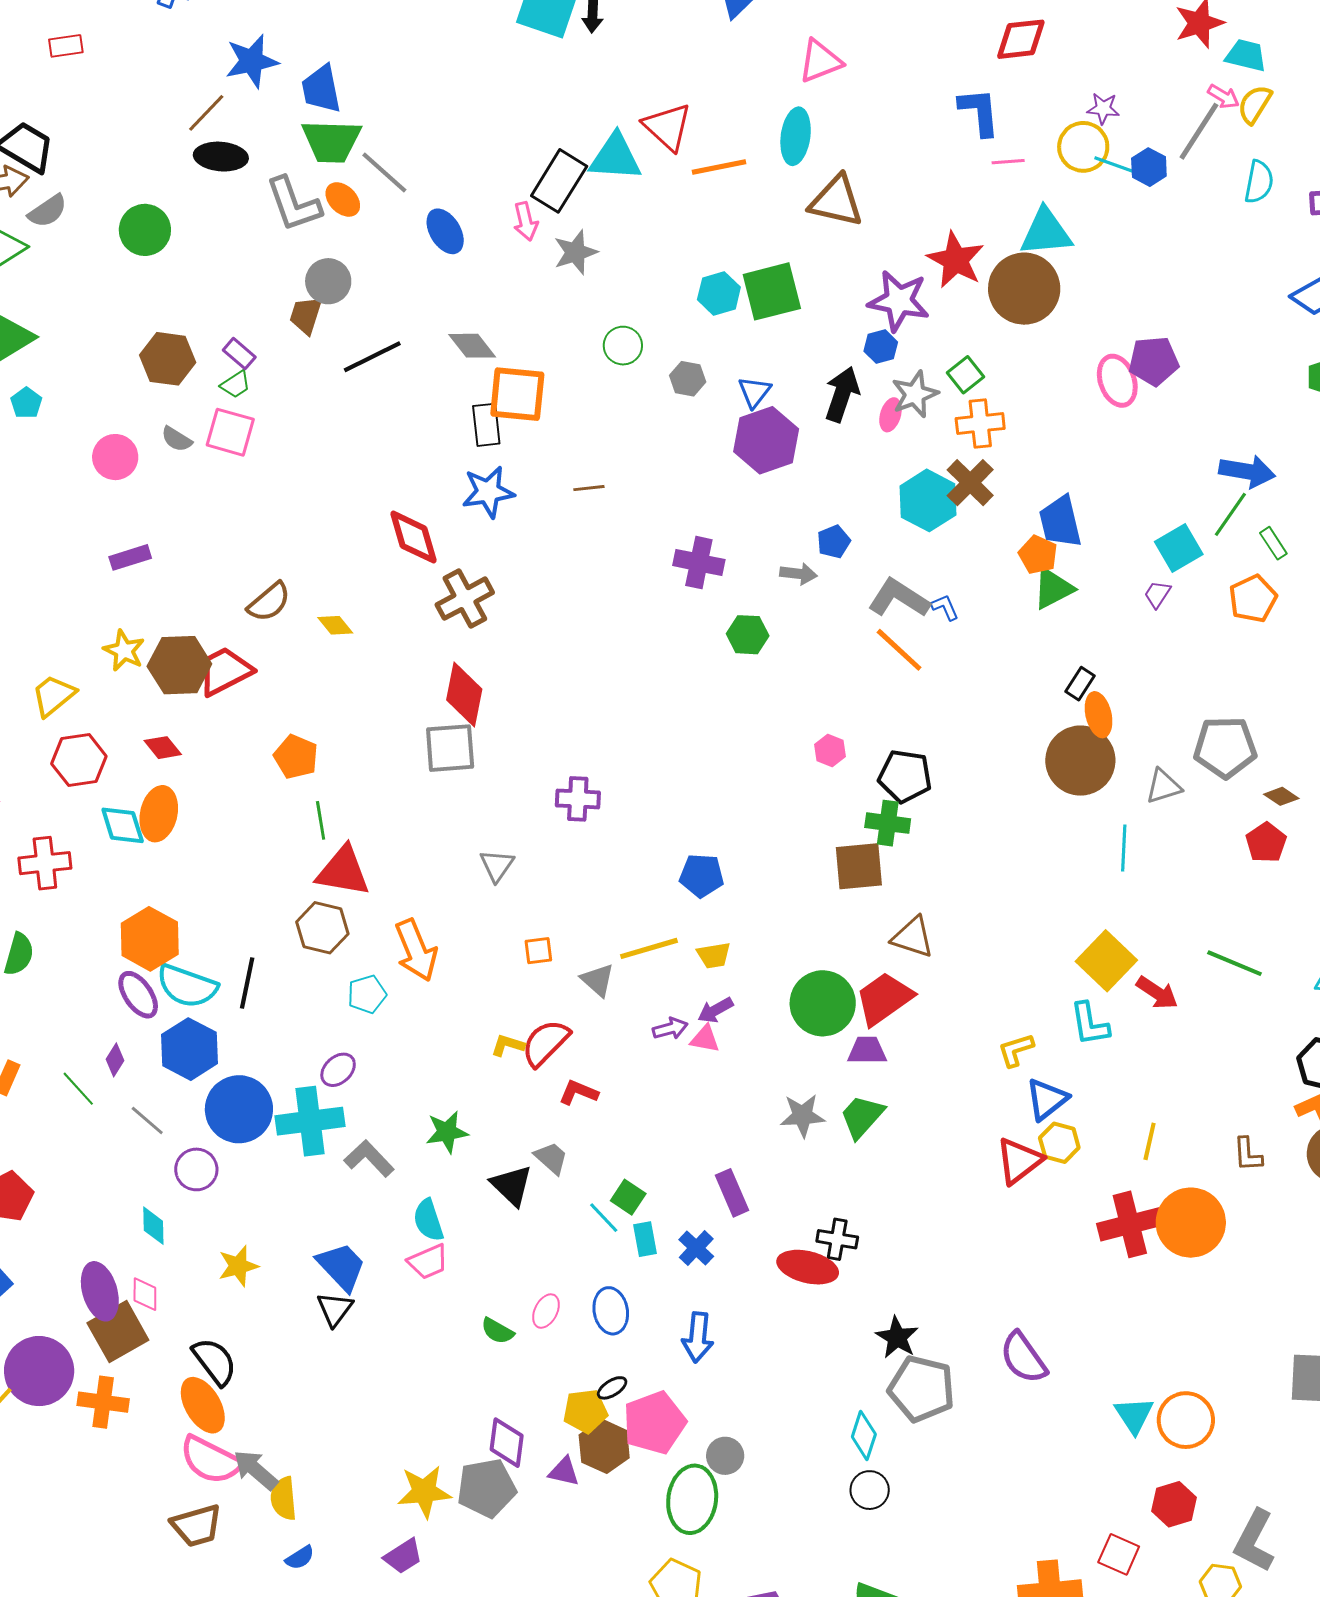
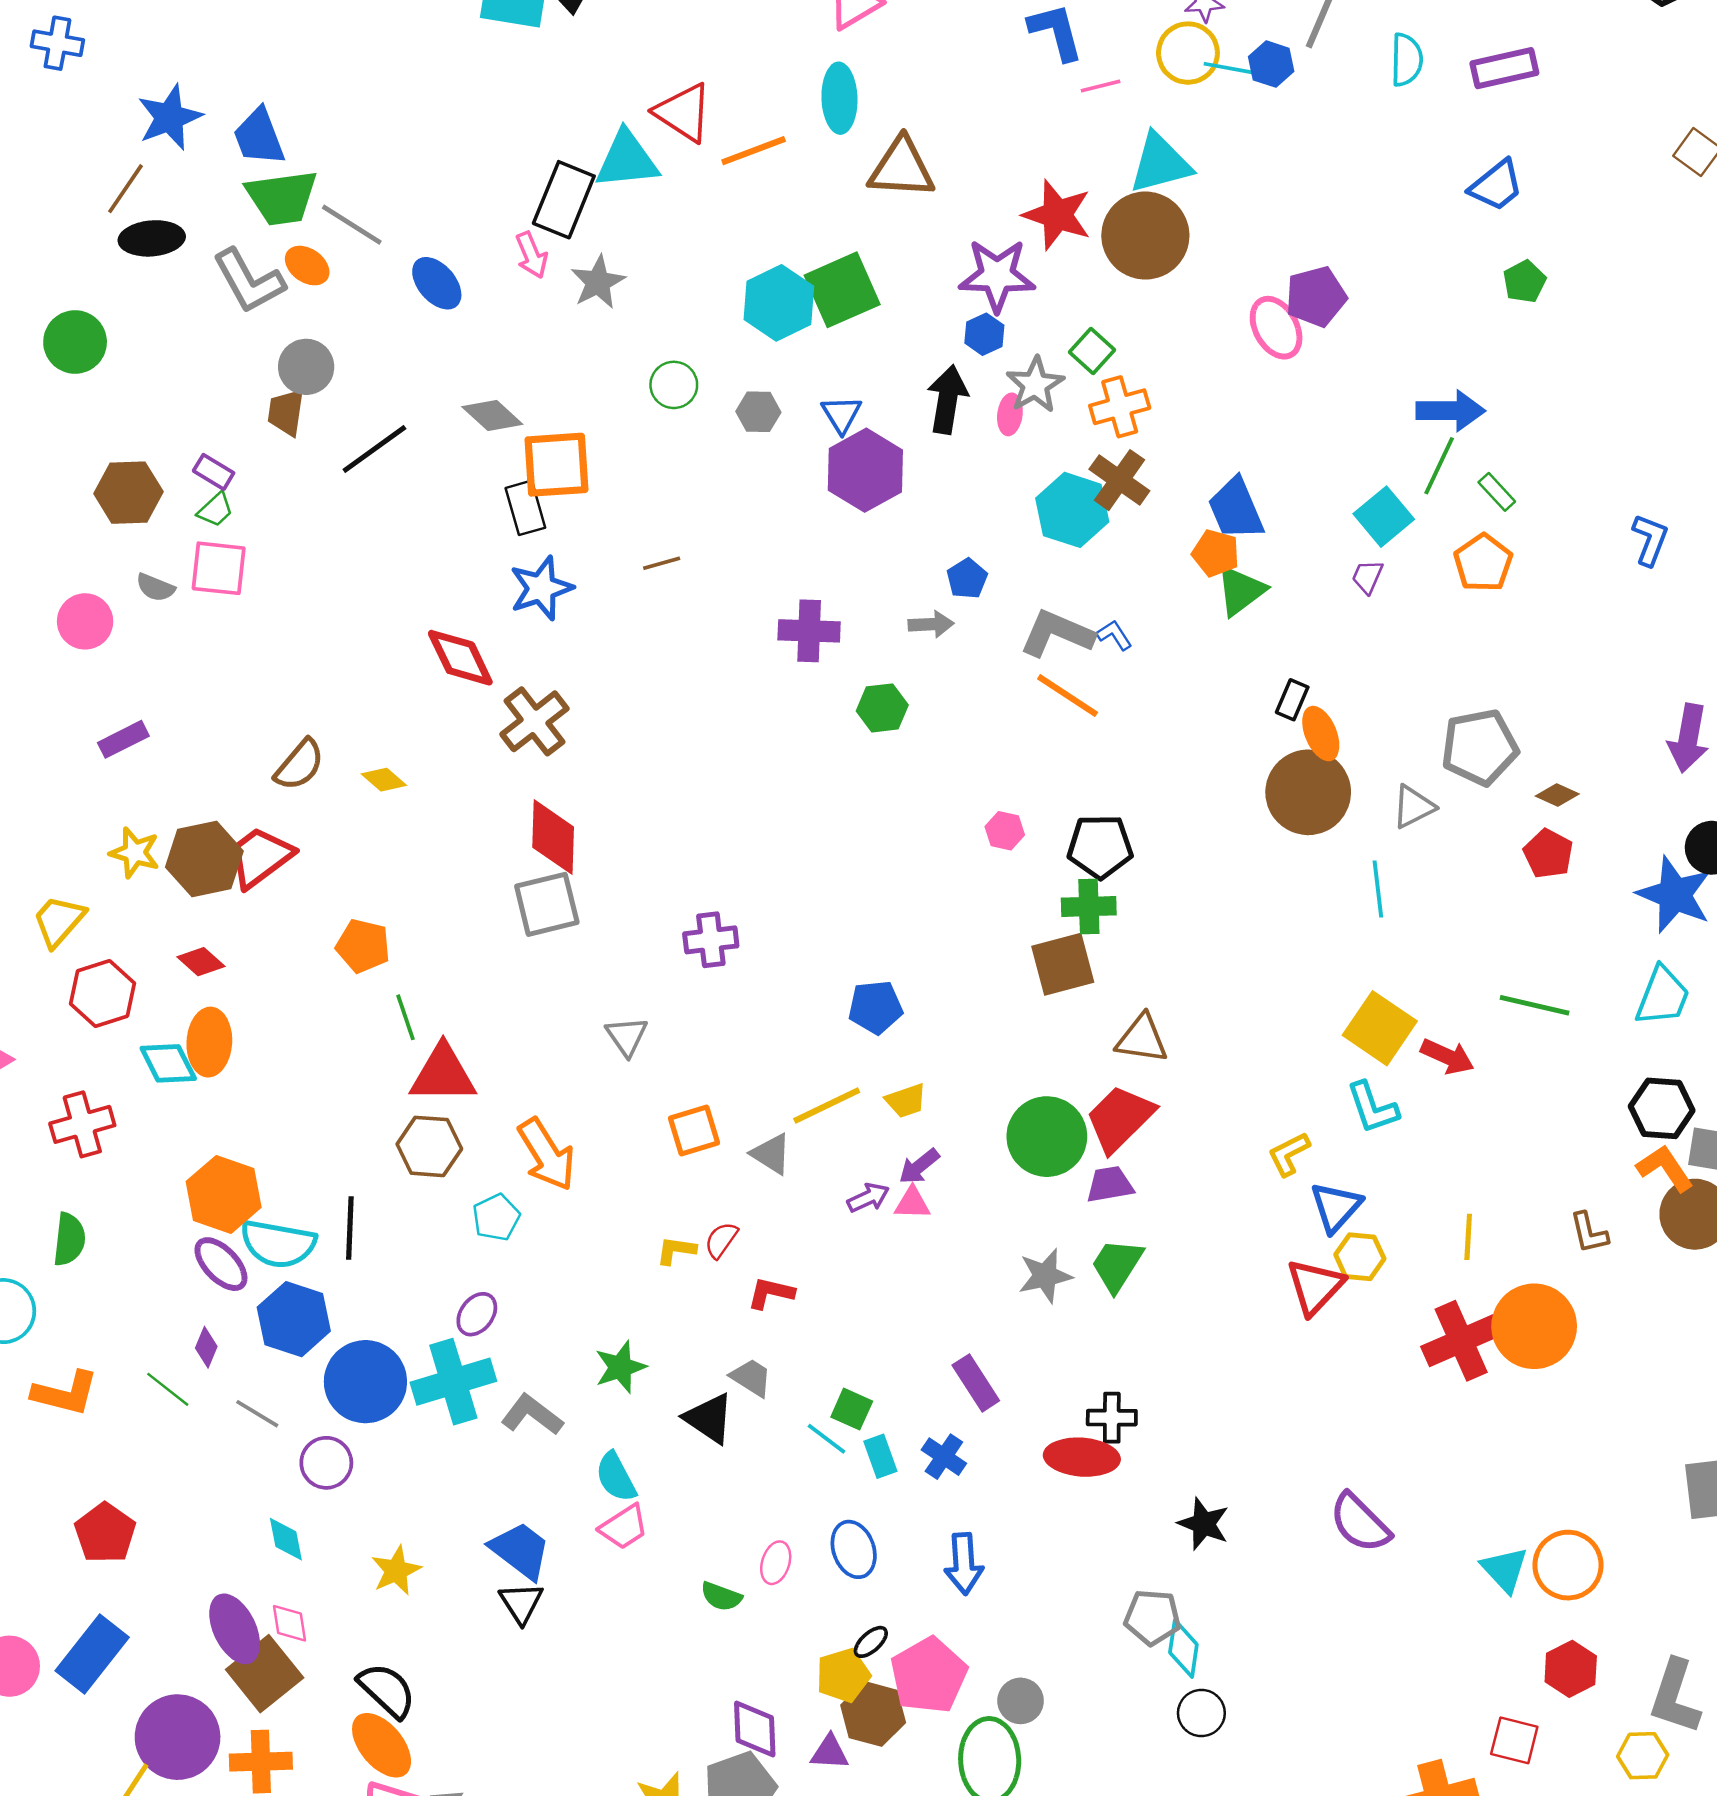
cyan hexagon: (719, 293) -> (779, 303), size x1.4
orange square: (538, 951) -> (694, 1131), size x1.4
red semicircle: (546, 1043) -> (721, 1240), size x0.6
gray pentagon: (922, 1389) -> (1152, 1617), moved, size x0.7

